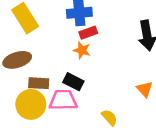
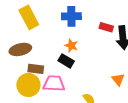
red rectangle: (88, 33) -> (106, 27), moved, turned 32
black rectangle: (73, 82) -> (66, 61), moved

